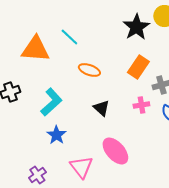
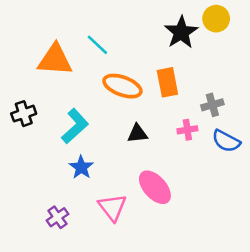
orange rectangle: (138, 67) -> (167, 82), moved, turned -45
orange ellipse: (89, 70) -> (122, 86), size x1.4
black triangle: (101, 108) -> (137, 134), turned -48

